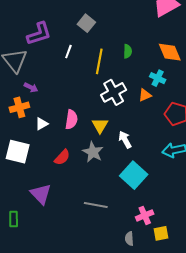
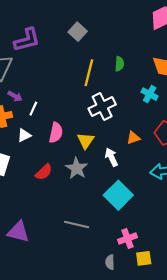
white line: (68, 52) -> (33, 109), moved
orange triangle: (145, 95) -> (133, 138), moved
purple triangle: (41, 194) -> (18, 232), moved, turned -35

